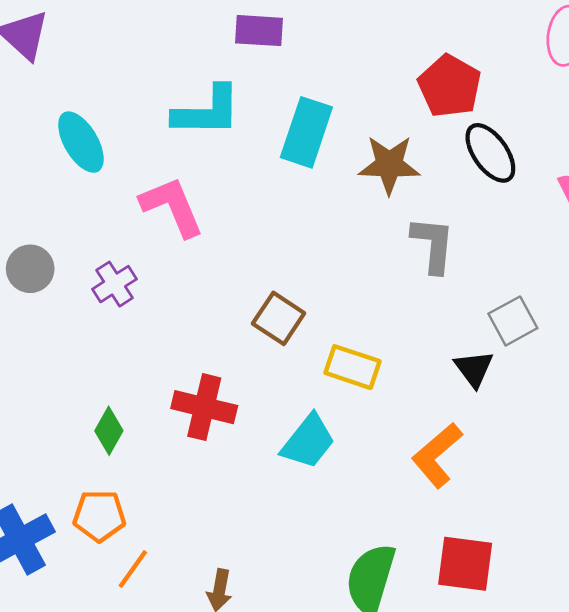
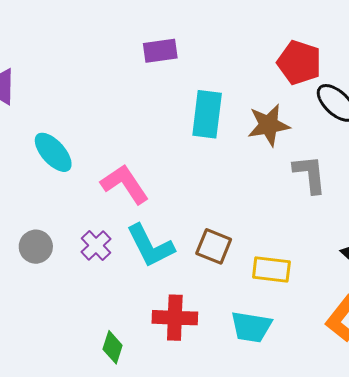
cyan L-shape: (207, 111) -> (150, 246), moved, turned 74
cyan trapezoid: (308, 441) -> (251, 327), turned 72

